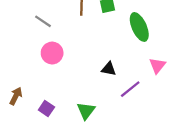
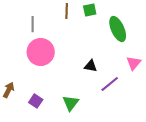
gray line: (43, 21) -> (33, 24), turned 56
pink circle: (52, 53) -> (41, 52), size x1.4

